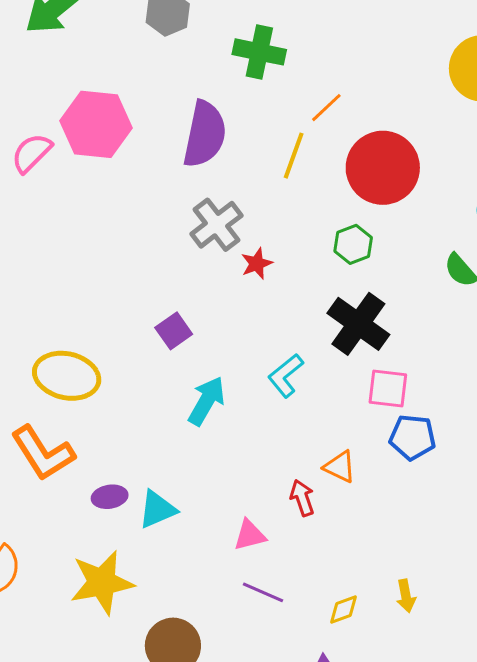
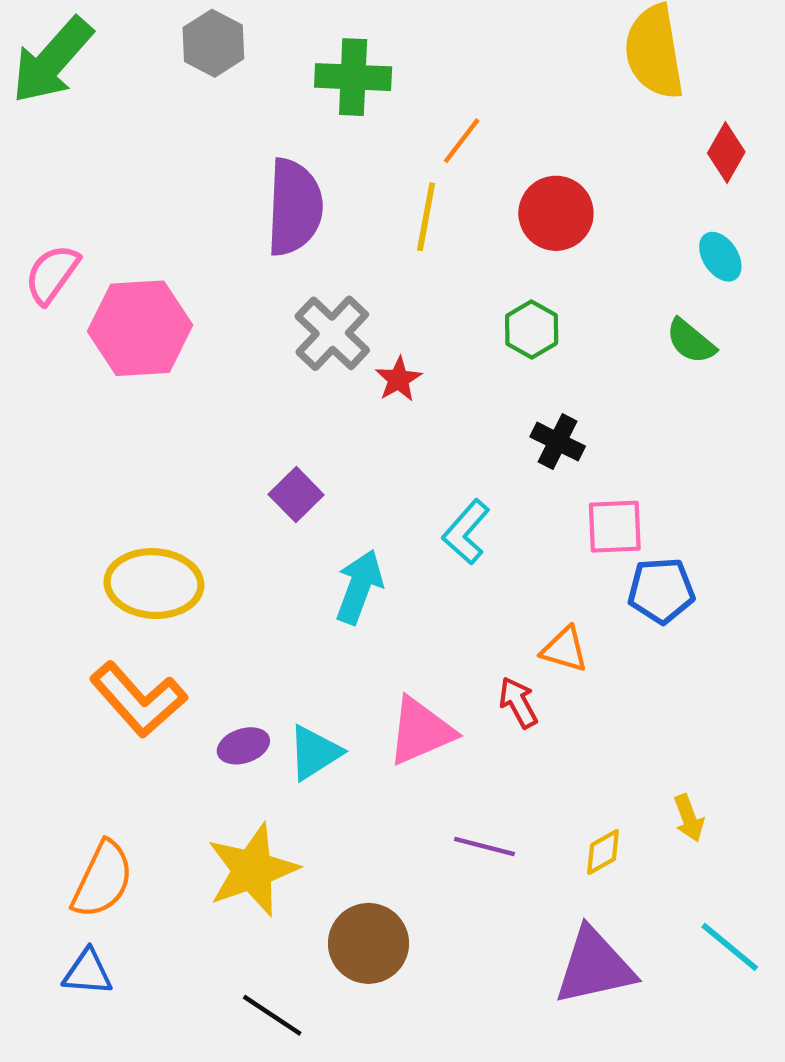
pink hexagon: (96, 124) -> (140, 328), moved
red circle: (383, 168) -> (556, 213), size x0.7
black cross: (358, 324) -> (558, 442), size x0.6
pink triangle: (250, 535) -> (421, 731), moved, size x1.5

